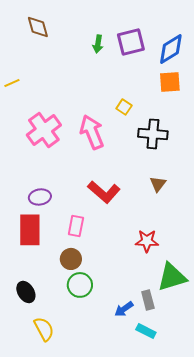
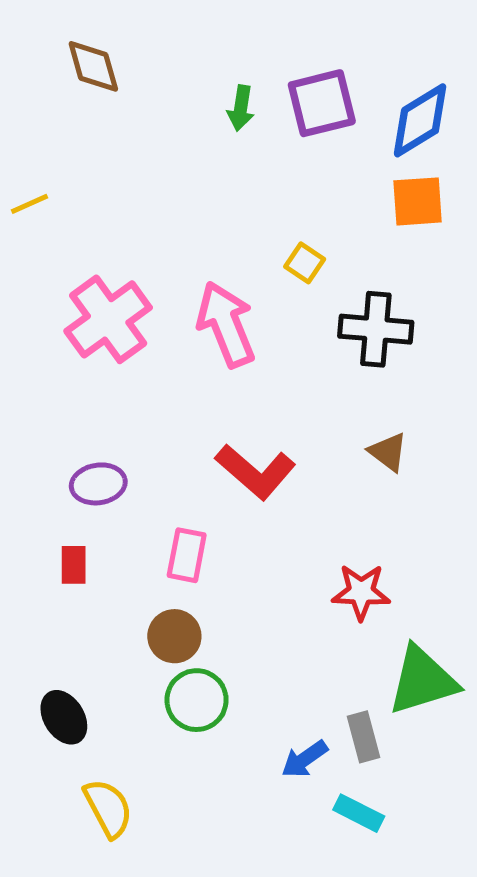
brown triangle: (158, 184) -> (388, 452), turned -30
red rectangle: (30, 230) -> (74, 565), size x0.5

